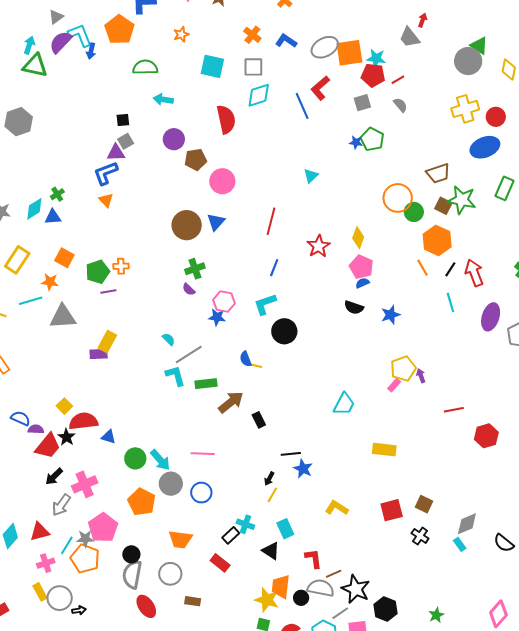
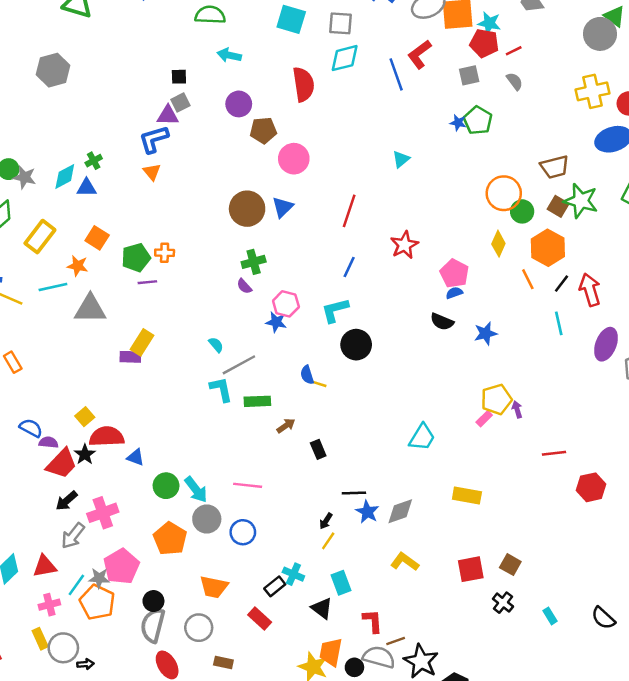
yellow diamond: (358, 238) -> (498, 244), moved
brown arrow: (231, 402) -> (286, 426), size x0.6
gray diamond: (467, 524) -> (400, 511), moved

